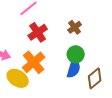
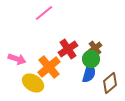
brown cross: (75, 27) -> (95, 48), moved
red cross: (38, 32) -> (68, 49), moved

